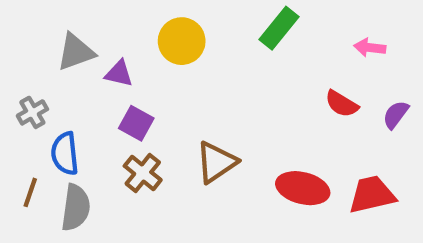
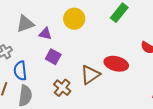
brown cross: (143, 173) -> (62, 88), moved
red ellipse: (303, 188) -> (116, 64), moved

